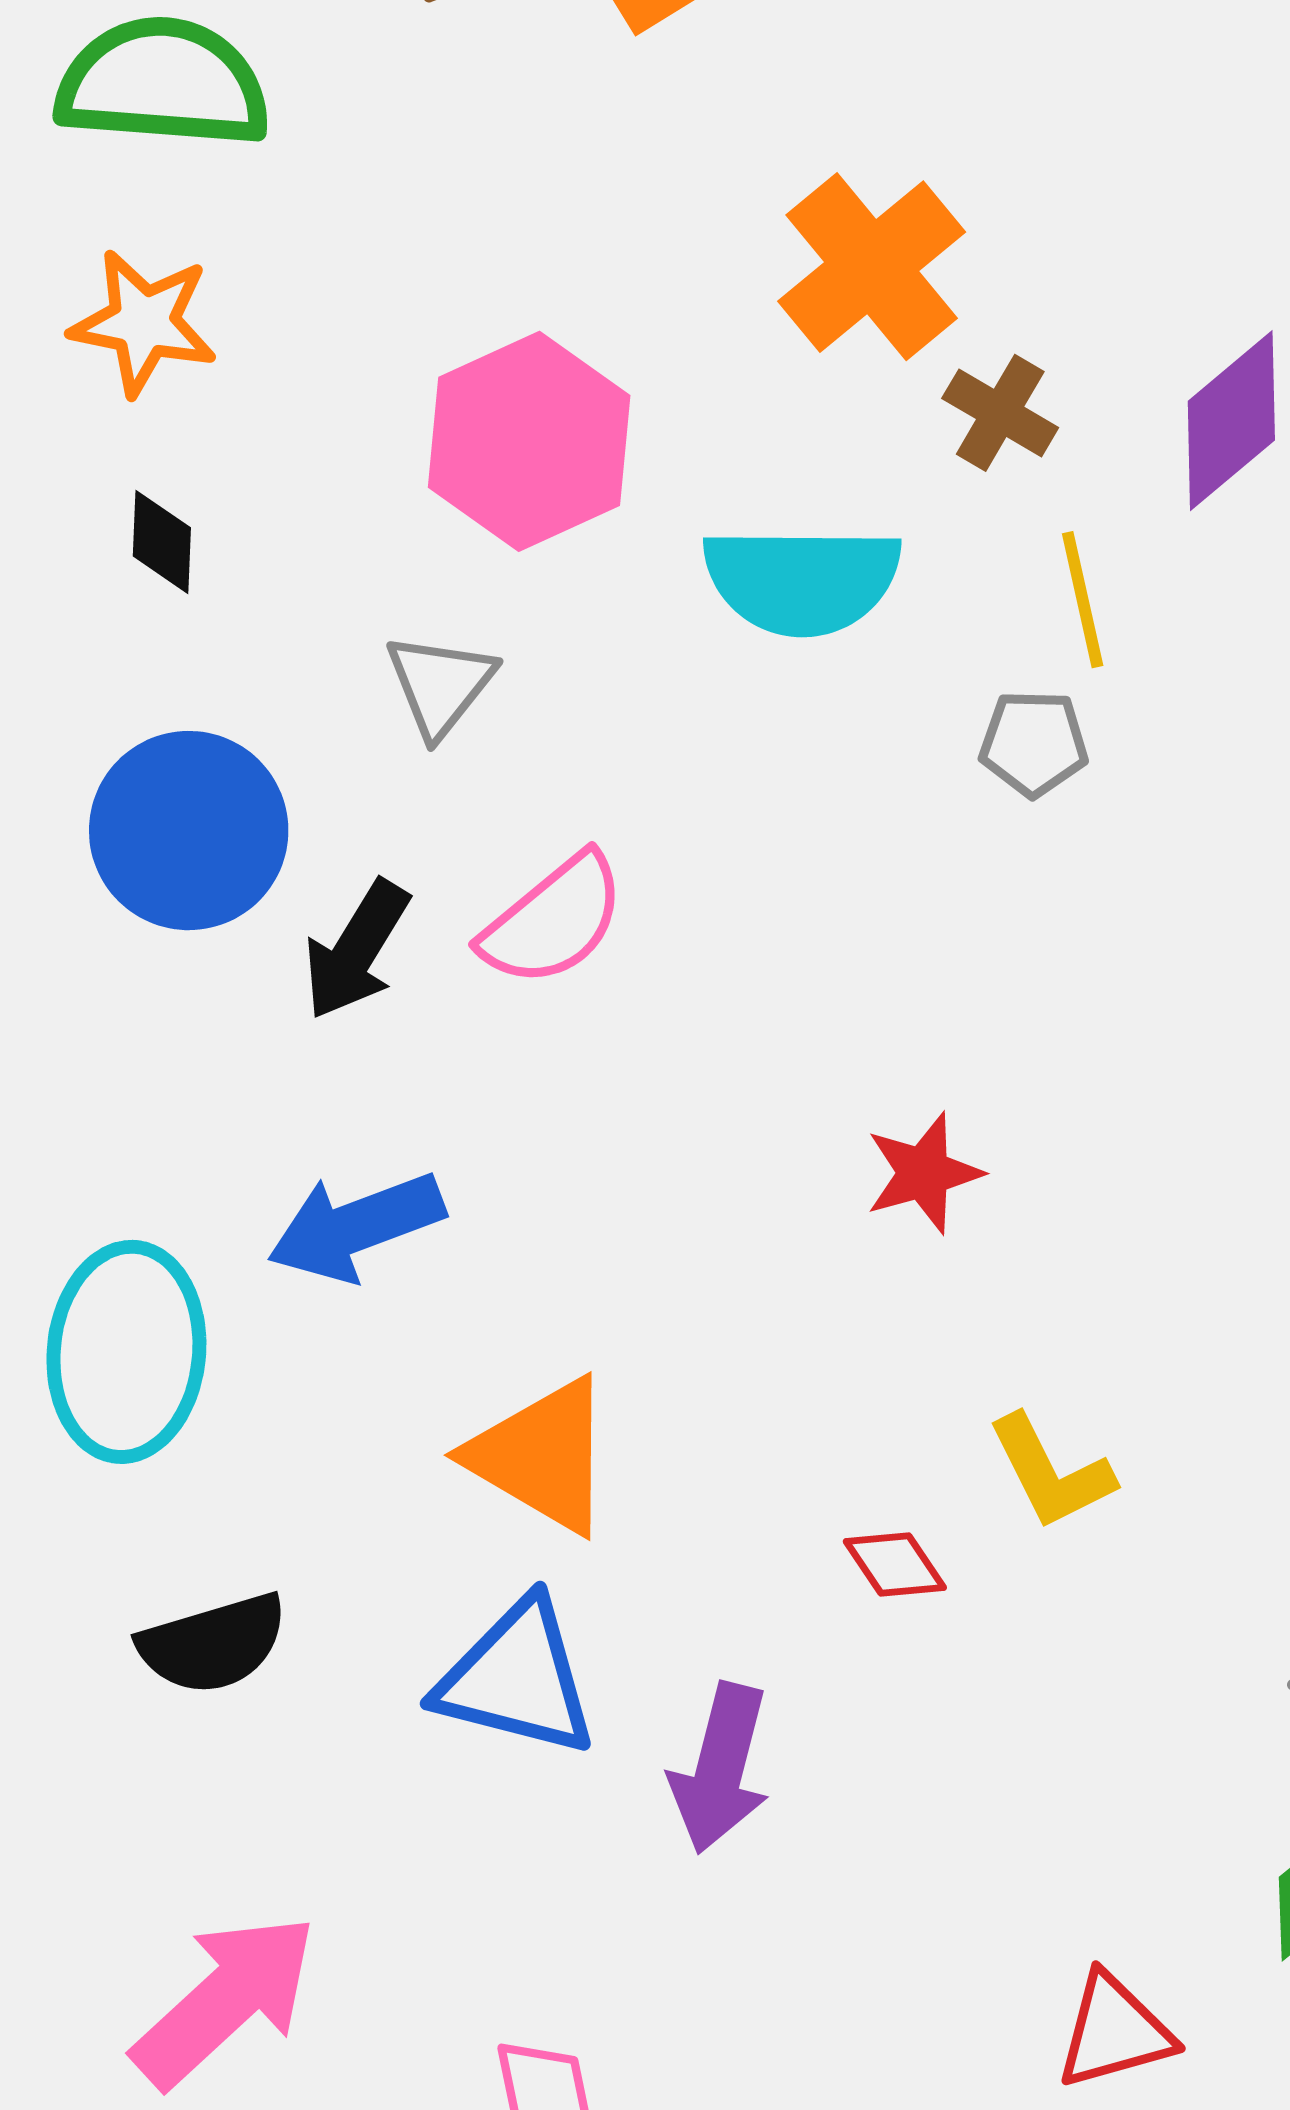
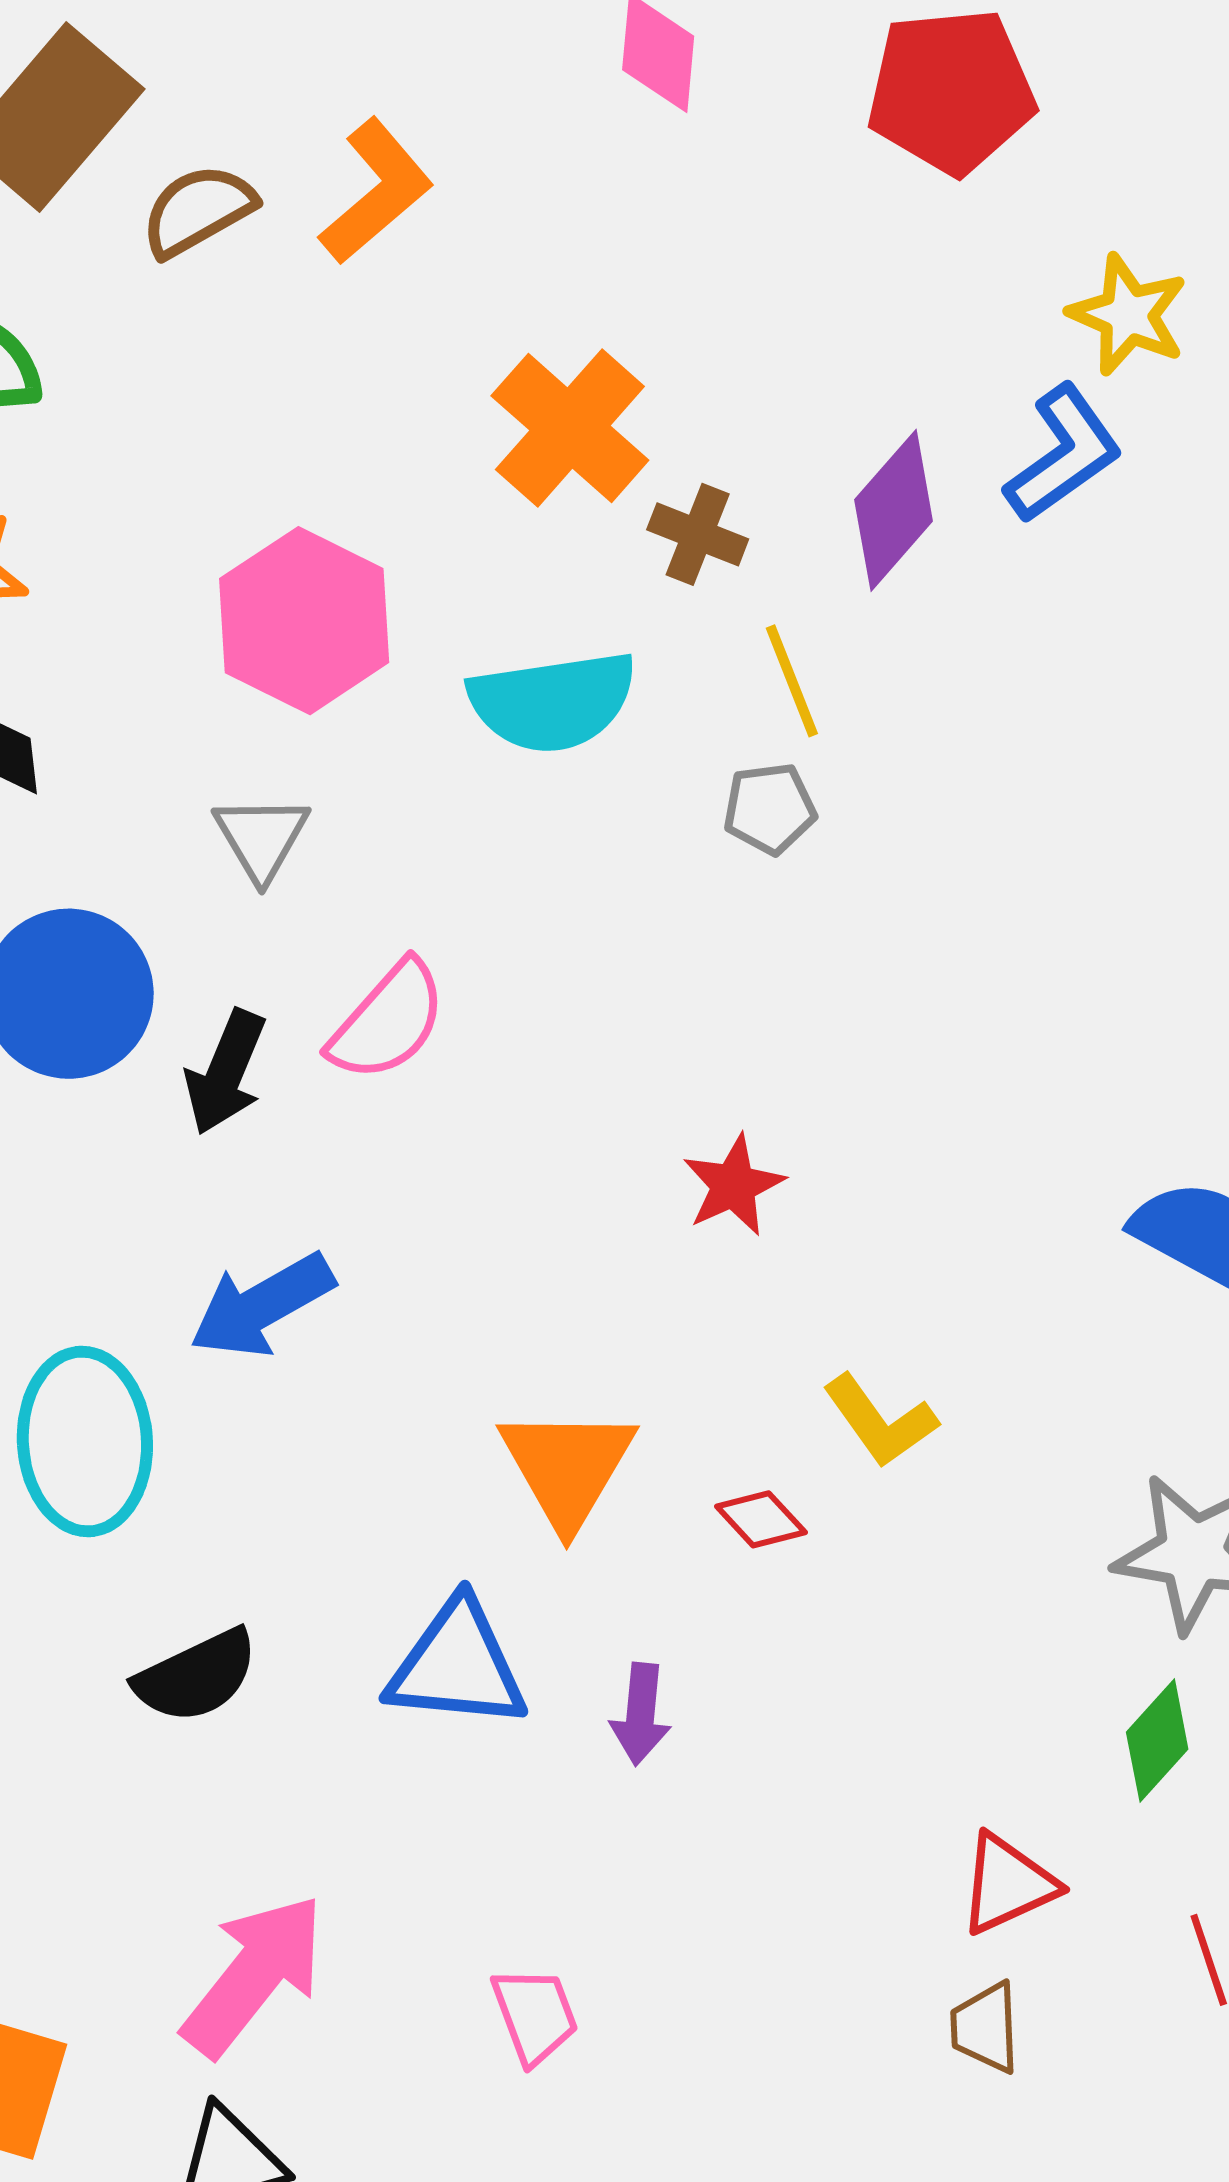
orange triangle: (541, 1456) -> (567, 1467), moved, turned 39
purple arrow: (720, 1768) -> (641, 1714), size x0.7

